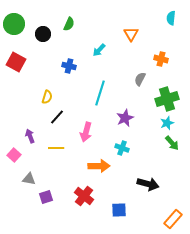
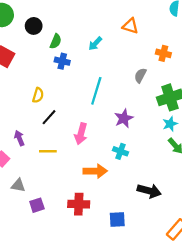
green semicircle: (69, 24) -> (56, 41), moved
orange triangle: (131, 34) -> (130, 26), turned -42
red cross: (84, 196) -> (79, 204), turned -36

